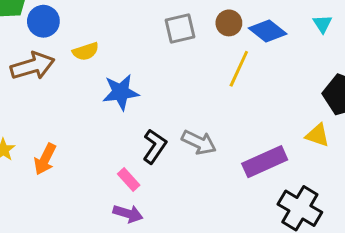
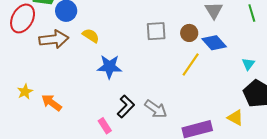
cyan triangle: (322, 24) -> (248, 64), moved
yellow semicircle: (86, 51) -> (91, 36), turned -138
orange arrow: (45, 159) -> (52, 103), turned 90

